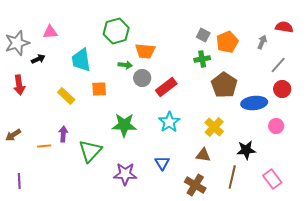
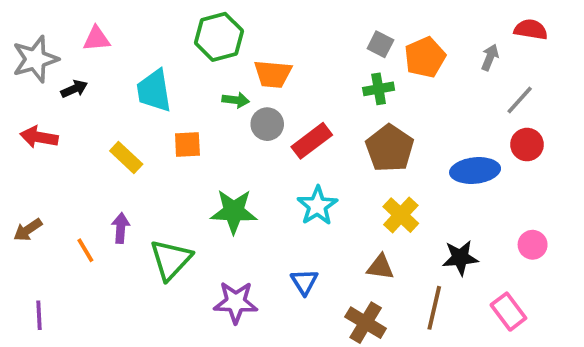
red arrow: (19, 85) -> (39, 137), turned 108
brown pentagon: (224, 85) -> (390, 148), moved
pink circle: (276, 126) -> (533, 245), moved
orange line: (44, 146) -> (85, 250), turned 64

